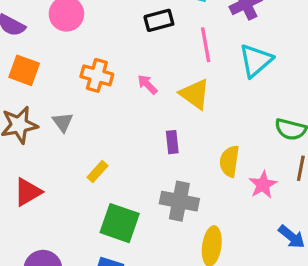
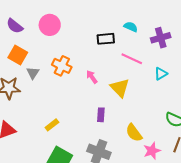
pink line: (206, 45) -> (132, 59), turned -65
cyan triangle: (256, 60) -> (161, 74), size x0.6
gray triangle: (63, 122) -> (33, 73), moved
yellow semicircle: (229, 161) -> (134, 133), turned -54

